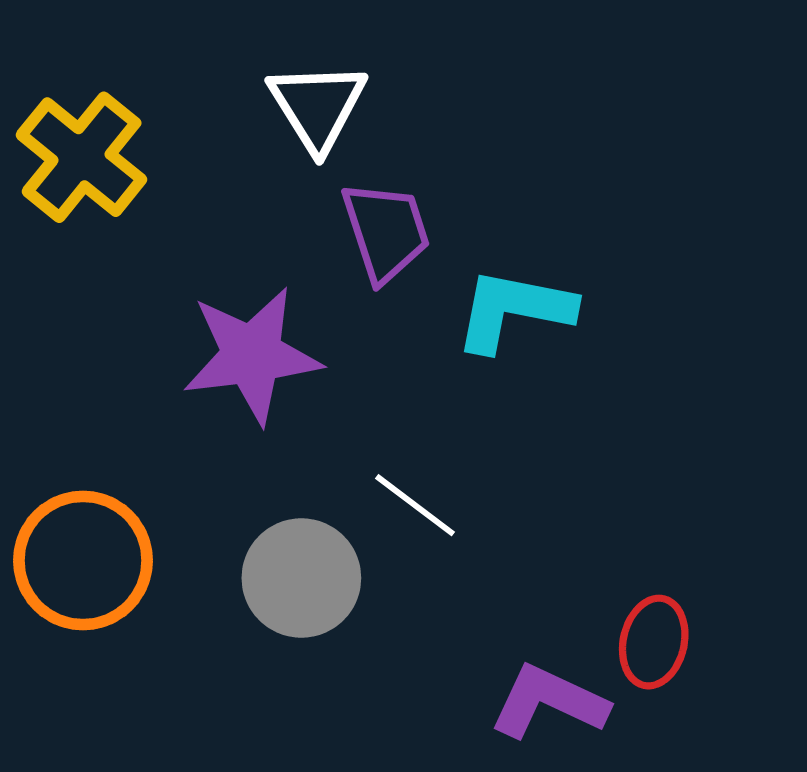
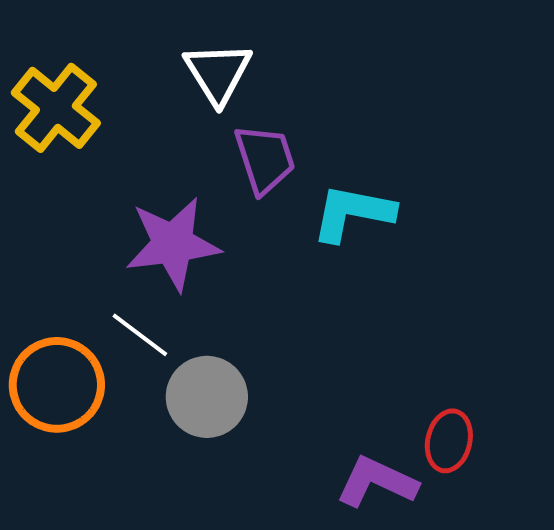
white line: (415, 505) -> (140, 335), moved

